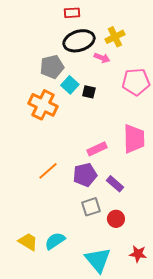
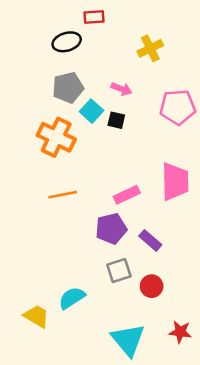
black ellipse: (79, 41) -> (67, 42), moved, size x0.7
pink arrow: (102, 58) -> (122, 89), moved
orange line: (48, 171) -> (63, 195), moved, turned 30
cyan semicircle: (55, 241) -> (72, 298), moved

